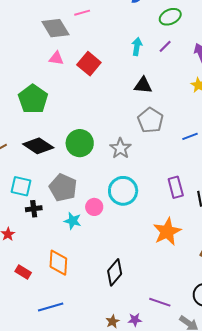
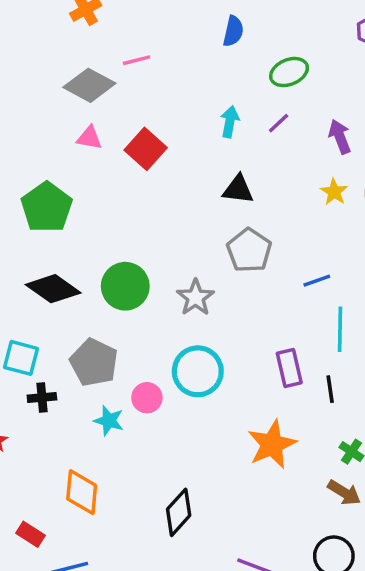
gray diamond: (55, 28) -> (89, 85), turned -32
red rectangle: (23, 272) -> (30, 534), moved

